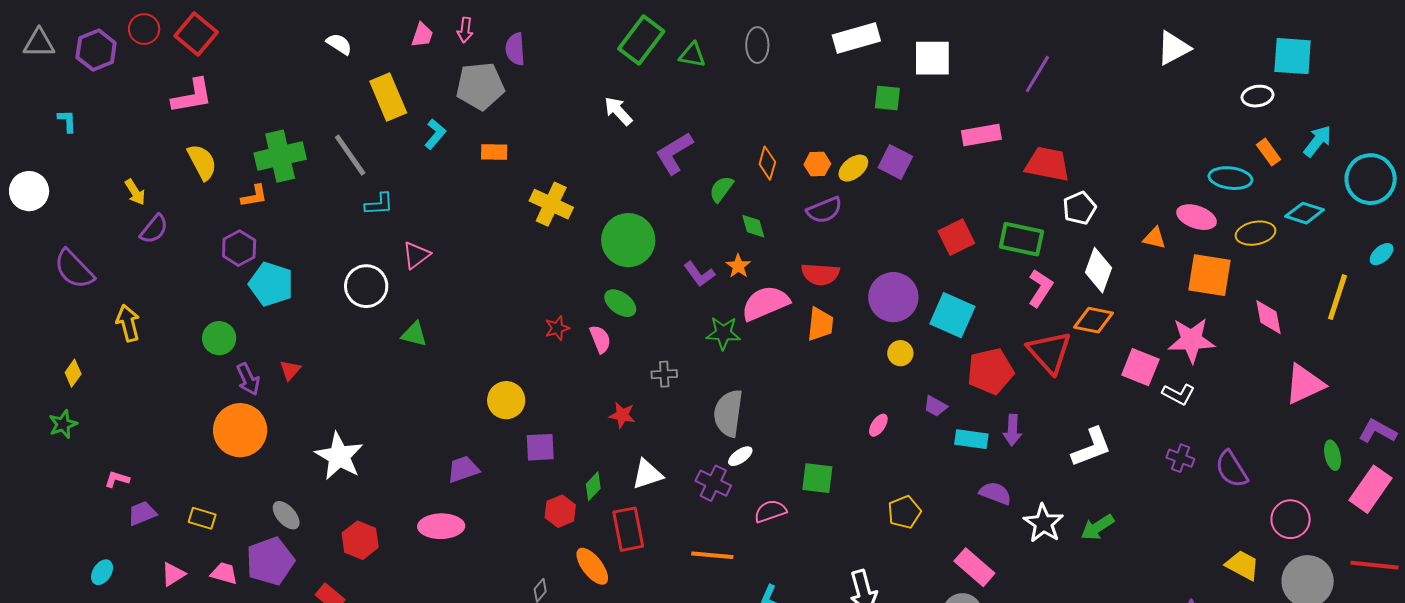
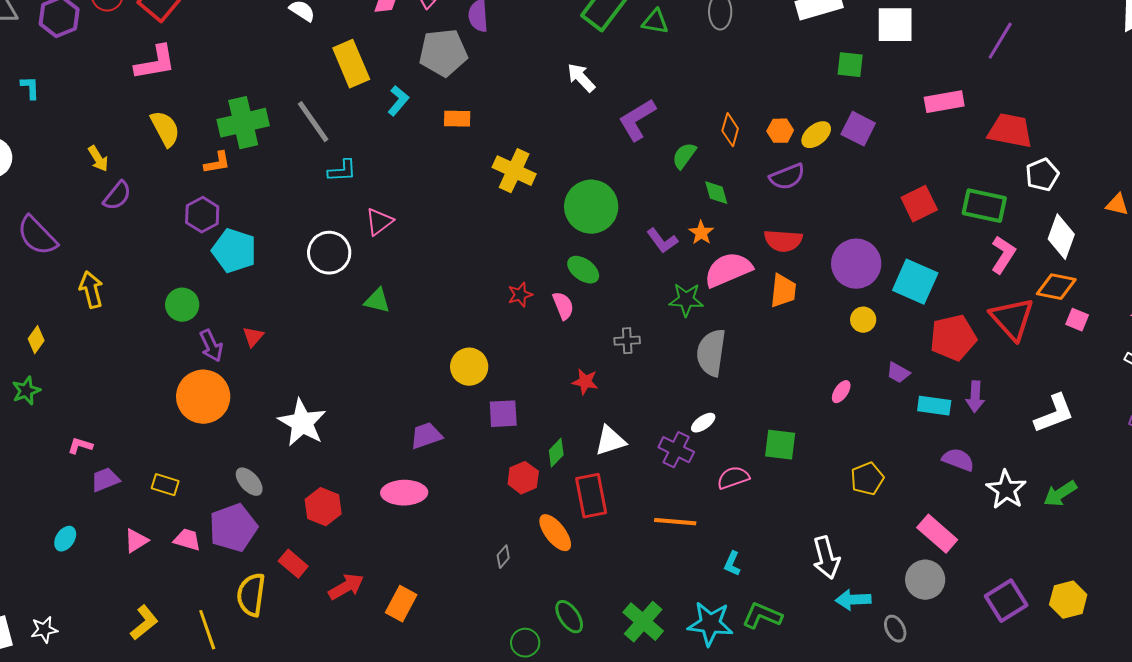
pink square: (1140, 367) -> (1077, 320), moved, size x0.6
gray semicircle: (728, 413) -> (711, 353), moved

